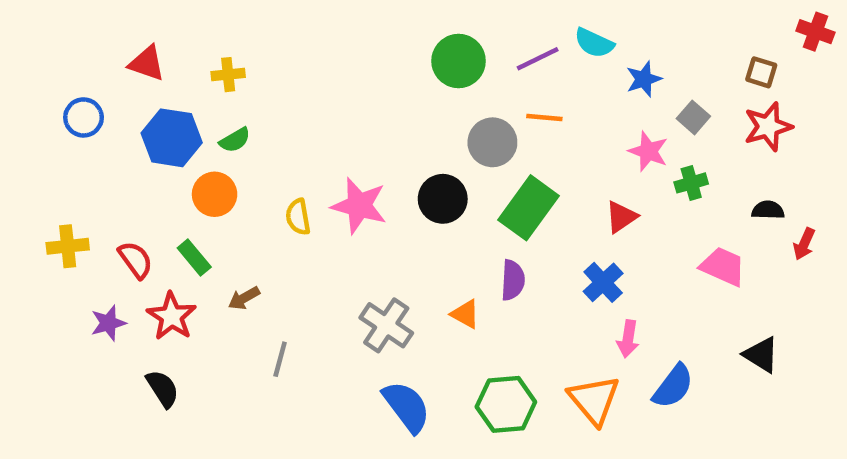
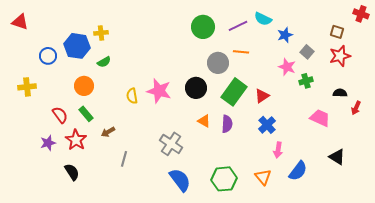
red triangle: (147, 63) -> (20, 22), moved
blue circle: (84, 117) -> (48, 56), moved
blue hexagon: (172, 138) -> (77, 46), moved
orange circle: (215, 194) -> (84, 86), moved
red triangle: (621, 217) -> (262, 96), moved
yellow cross: (68, 246) -> (27, 87), moved
orange triangle: (465, 314) -> (204, 121), moved
orange triangle: (594, 400) -> (263, 177), size x0.7

